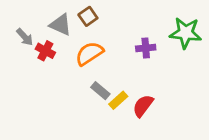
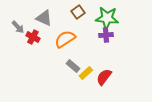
brown square: (88, 16) -> (78, 12), moved
green star: (186, 33) -> (107, 18), moved

